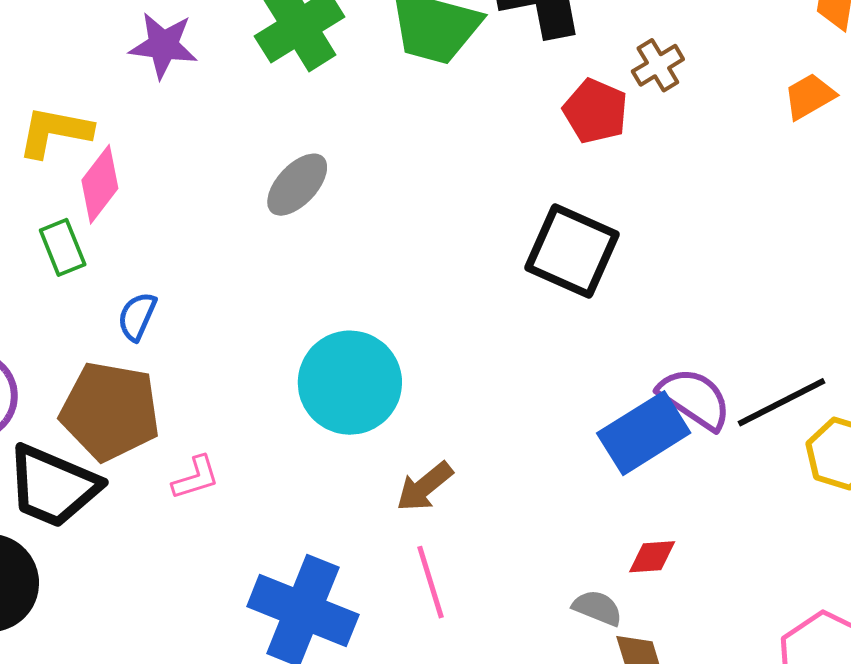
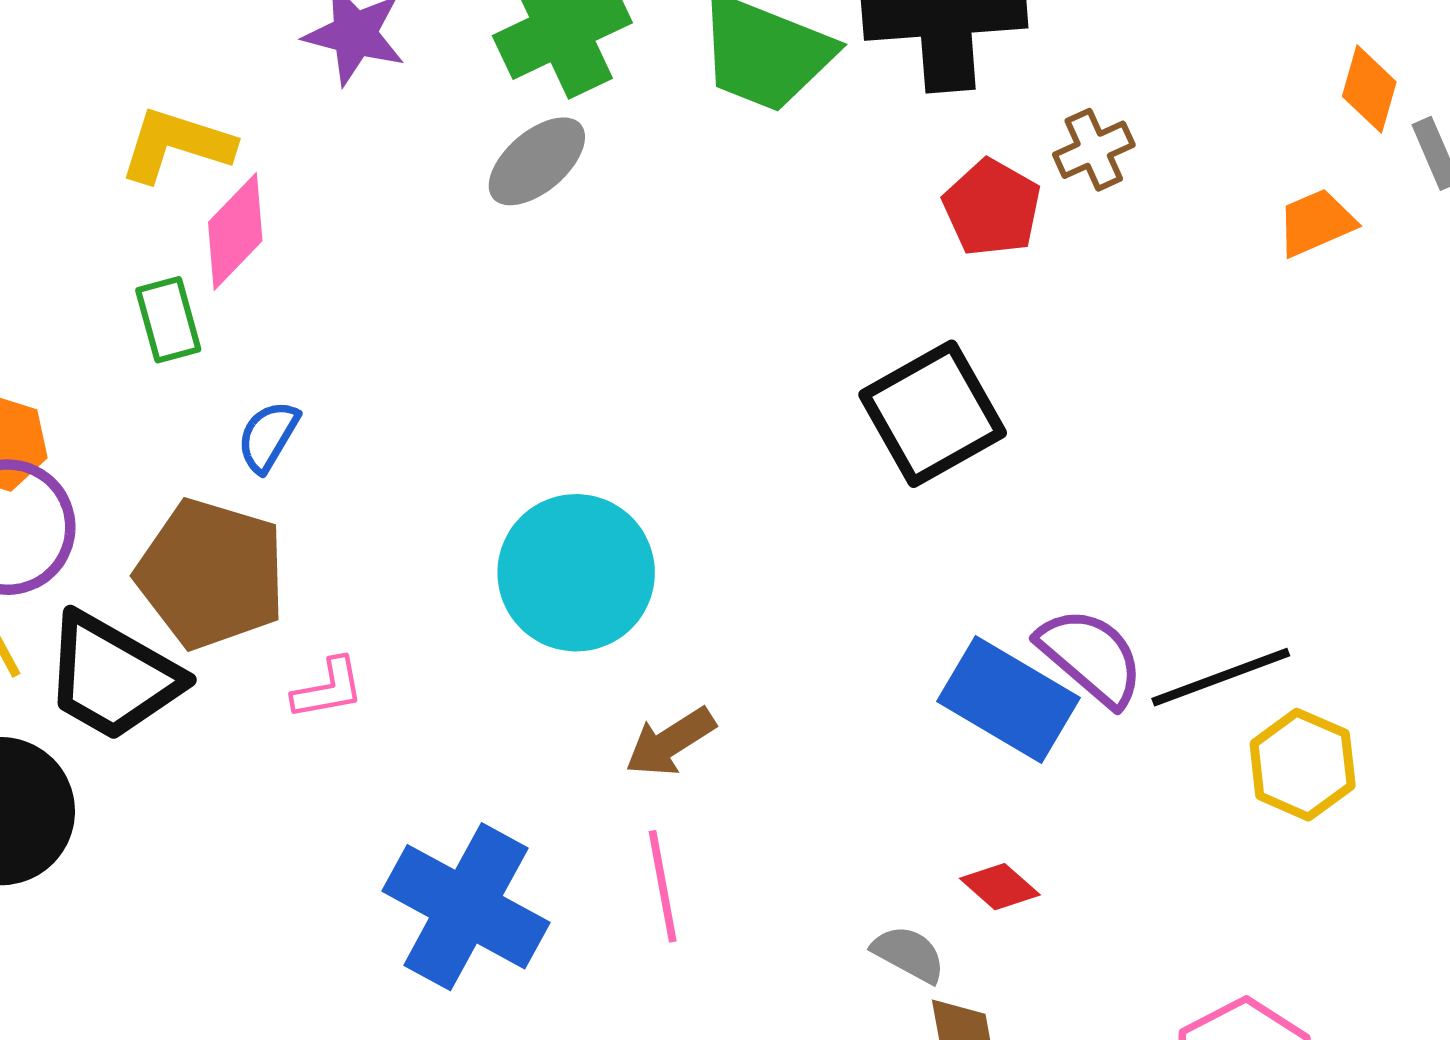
gray ellipse: (297, 185) -> (537, 161), moved
black square: (572, 251) -> (933, 414), turned 30
blue rectangle: (644, 433) -> (1008, 700), turned 56
red diamond: (652, 557) -> (1000, 887), turned 39

